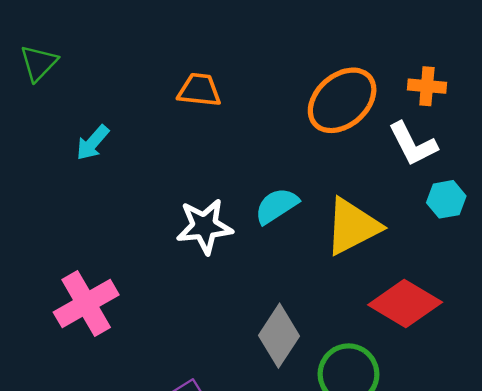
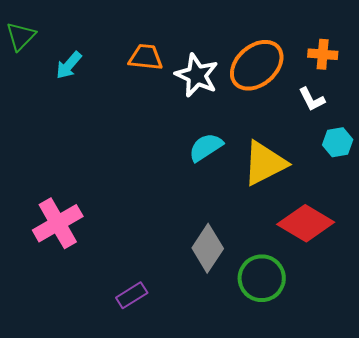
cyan arrow: (93, 143) -> (69, 65), moved
white L-shape: (413, 144) -> (312, 99), size x0.7
white star: (204, 226) -> (197, 75), moved, turned 30

